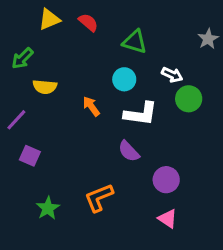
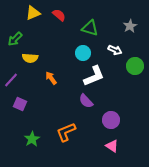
gray star: (208, 39) -> (130, 26), moved
green circle: (189, 99) -> (135, 66), moved
orange arrow: (91, 106) -> (51, 78), moved
white L-shape: (141, 114) -> (94, 76), turned -30

